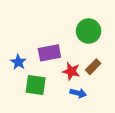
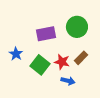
purple rectangle: (49, 53) -> (46, 34), moved
green square: (36, 85) -> (40, 65), moved, turned 30

